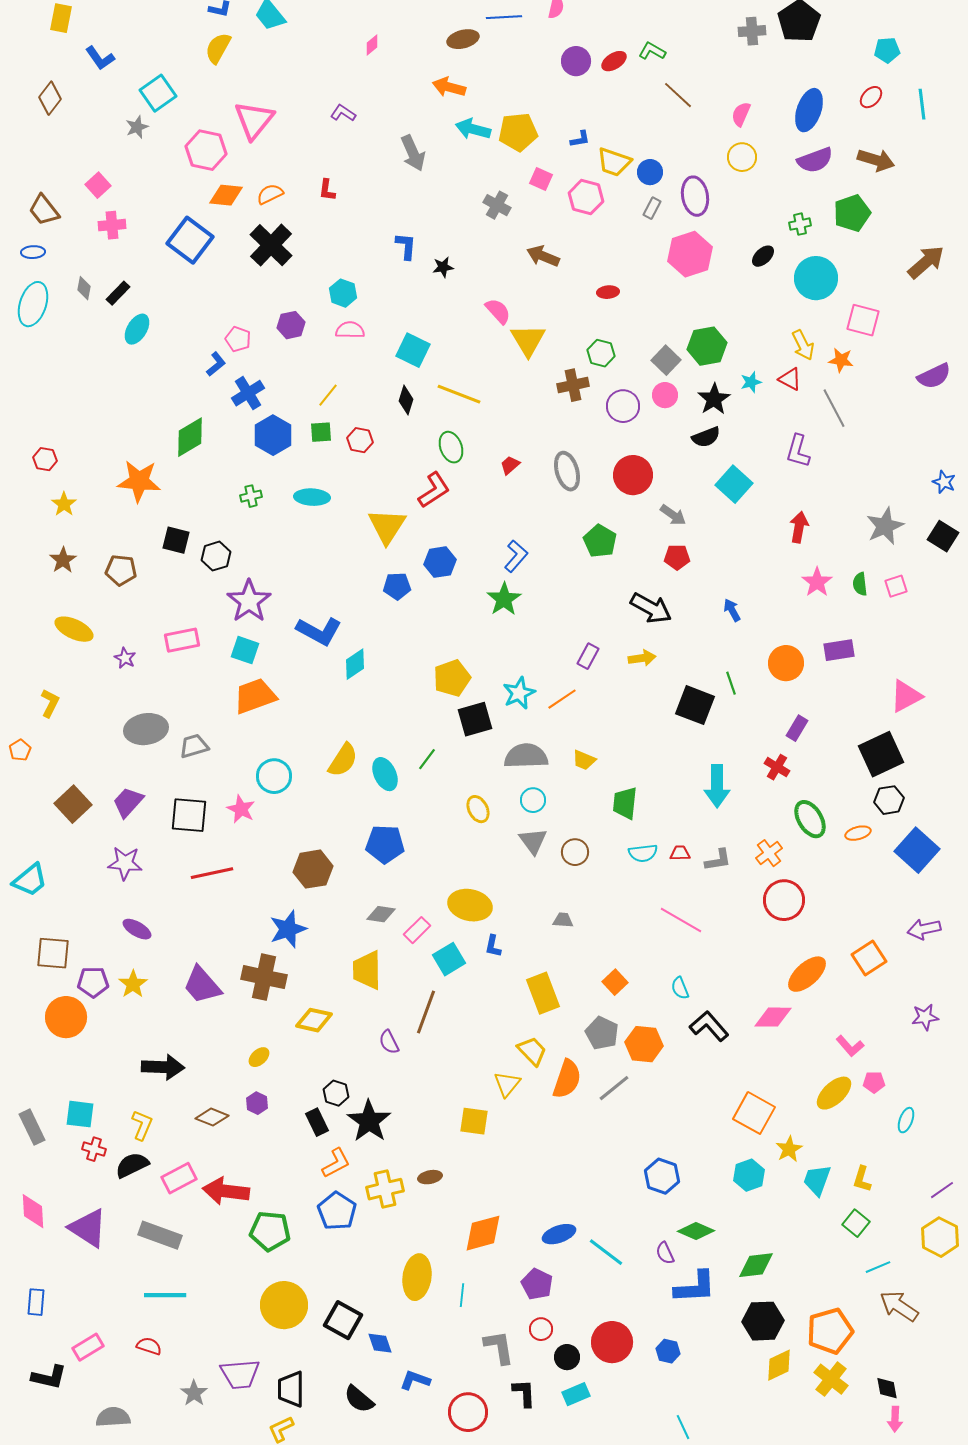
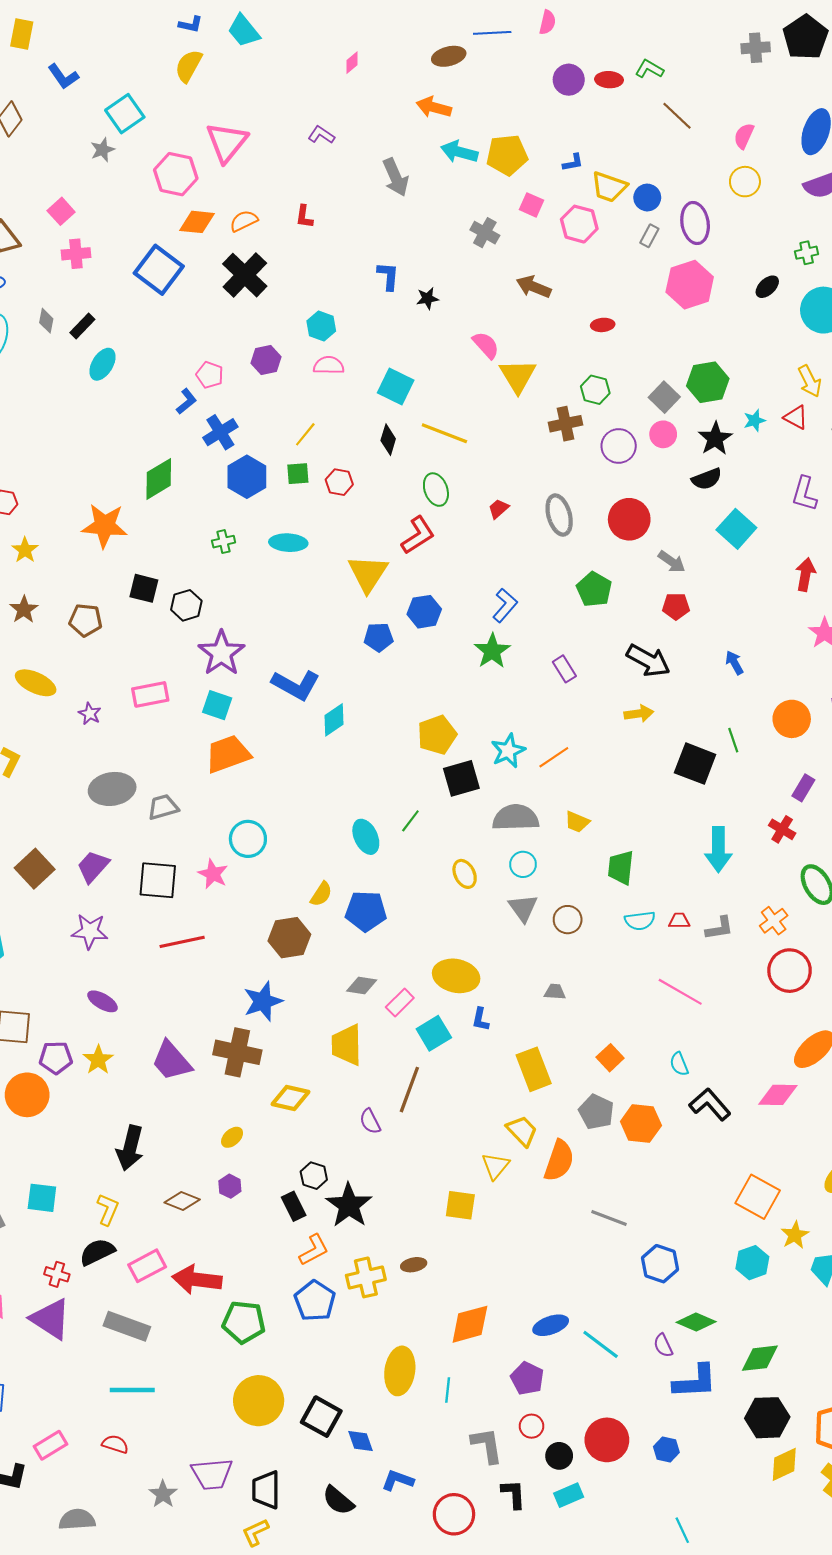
red ellipse: (614, 61) -> (609, 80), turned 35
purple rectangle: (588, 656) -> (564, 669), moved, turned -60
yellow semicircle: (343, 760) -> (321, 894), moved, size x0.7
black arrow: (163, 1067) -> (130, 1148), turned 102
gray line: (614, 1088) -> (609, 1218), moved, turned 60
red cross: (94, 1149) -> (57, 1274), moved

